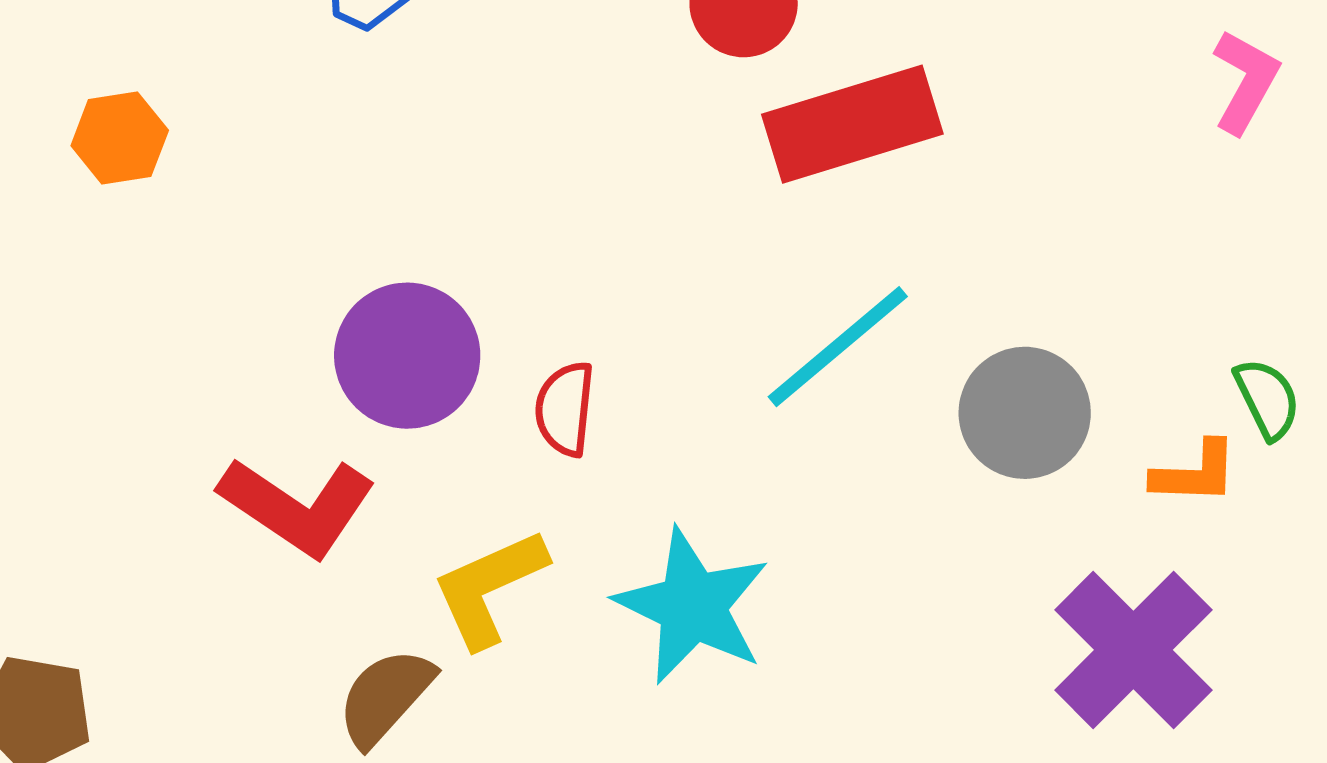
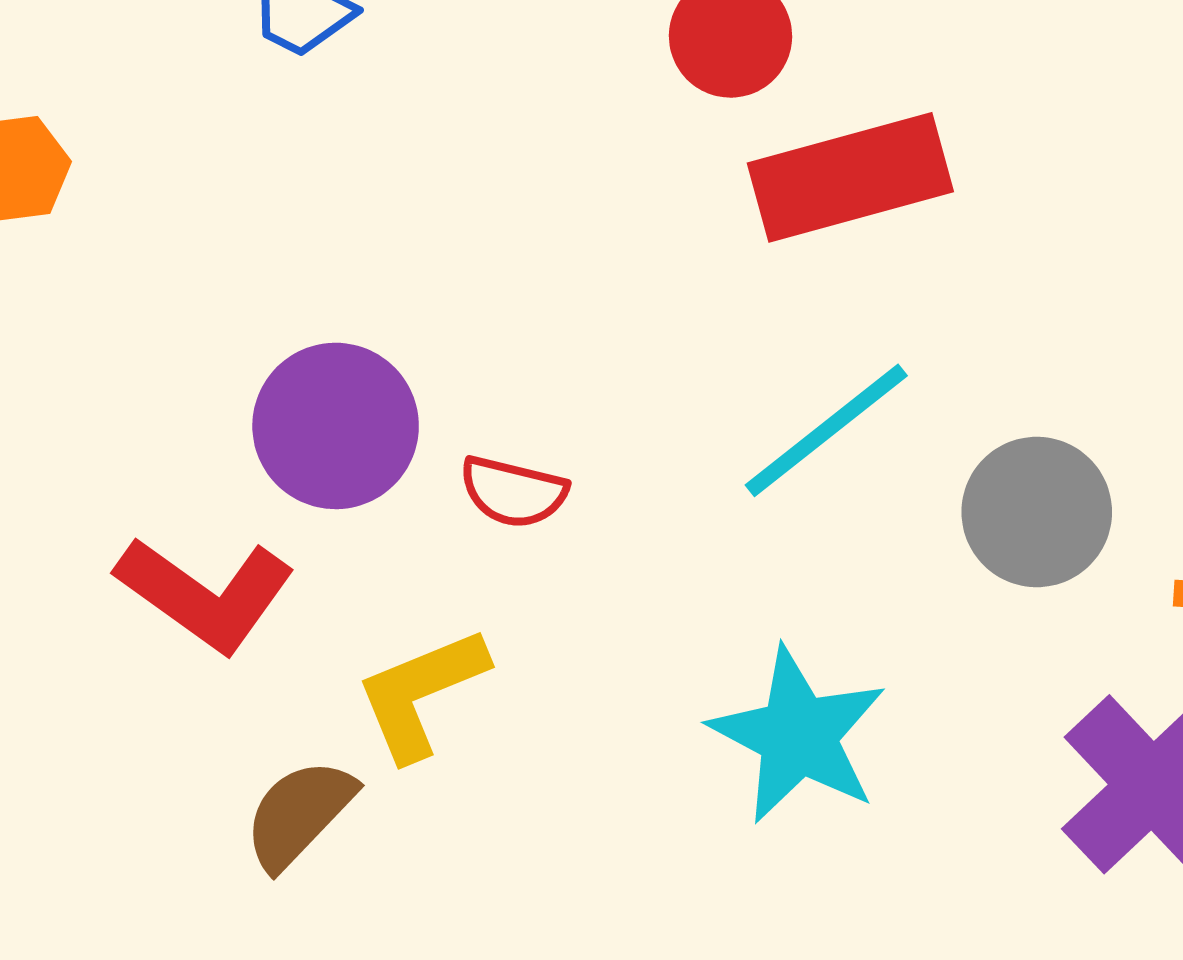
red semicircle: (565, 409) -> (513, 492), turned -84
cyan star: (692, 606) -> (798, 735), moved

